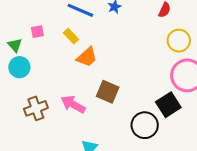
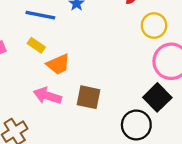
orange trapezoid: (87, 57) -> (58, 64), turned 30
pink arrow: (73, 104) -> (47, 96), moved

